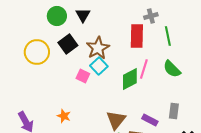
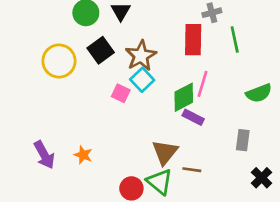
green semicircle: (172, 69) -> (259, 93), moved, turned -66
orange star: (64, 116) -> (83, 155), moved
purple rectangle: (150, 120) -> (193, 117), moved

